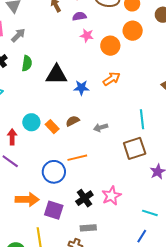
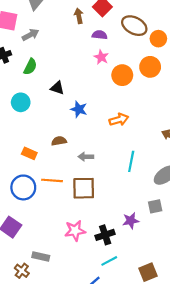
black triangle: (57, 75) -> (57, 88), size x0.6
orange arrow: (112, 79) -> (119, 120), moved
cyan circle: (31, 122) -> (21, 102), moved
orange rectangle: (52, 127) -> (29, 153), moved, turned -40
brown square: (135, 148) -> (84, 188), moved
black cross: (84, 198) -> (105, 235), moved
cyan line: (150, 213) -> (109, 261), turned -63

